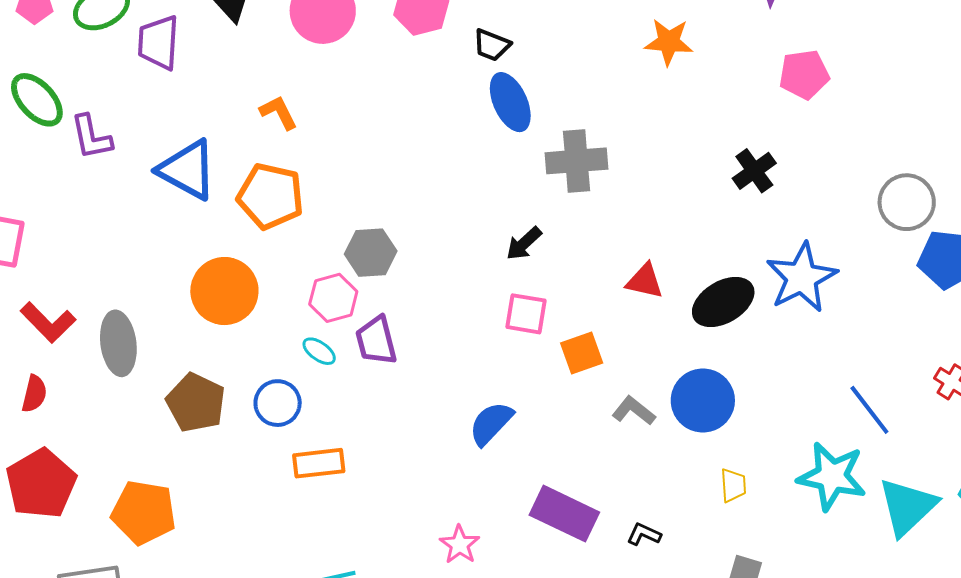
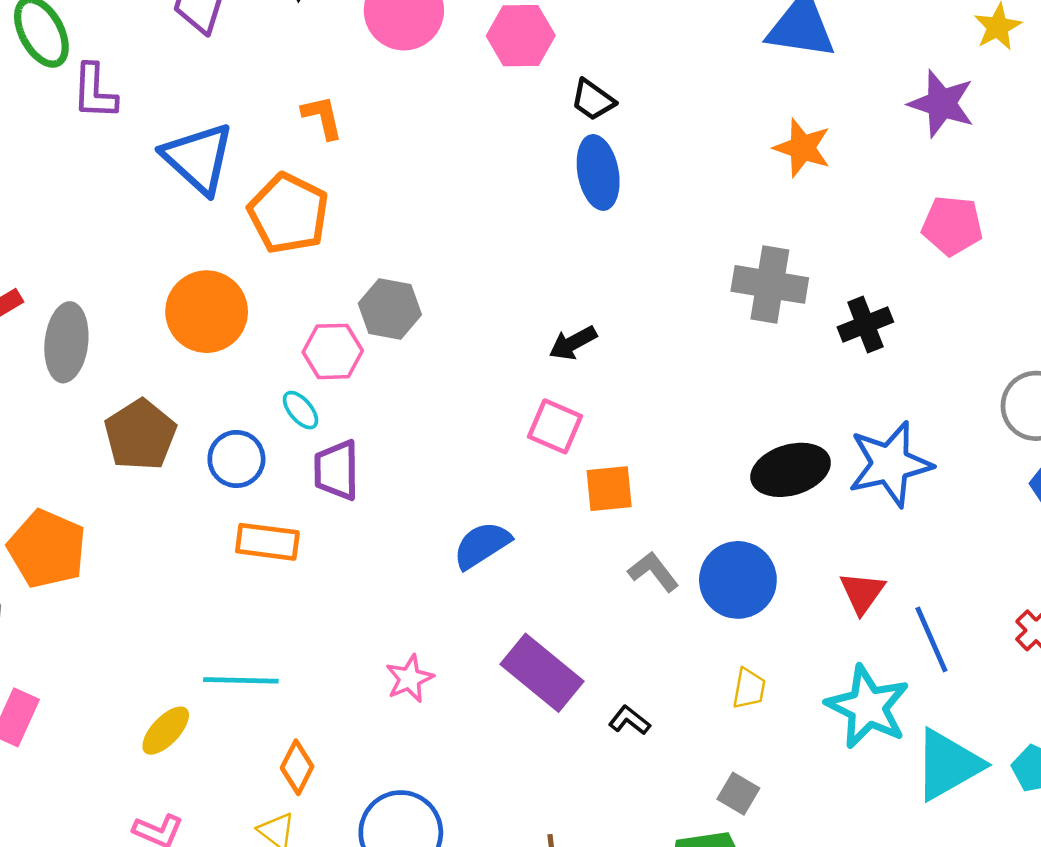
gray cross: (576, 161) -> (770, 284), moved
red triangle: (645, 281) -> (862, 593), moved, turned 39
purple trapezoid: (376, 341) -> (336, 470), moved

